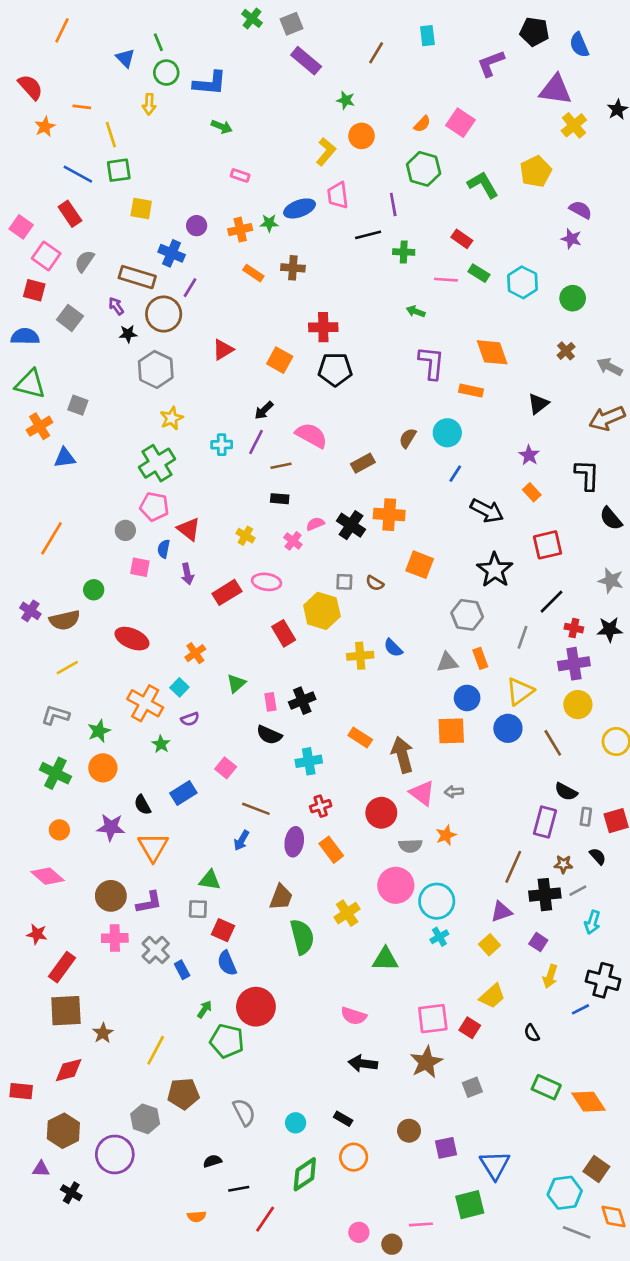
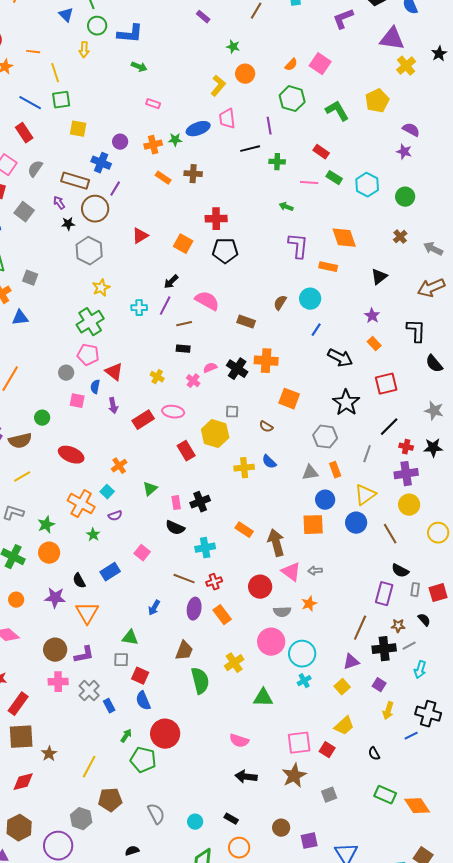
purple rectangle: (306, 61) -> (203, 17), size x0.6
brown rectangle: (363, 463) -> (246, 322), turned 48
brown semicircle: (375, 583) -> (266, 427), moved
brown line: (256, 809) -> (184, 579), moved

